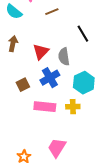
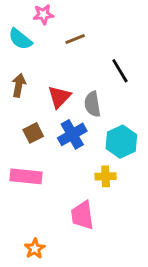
brown square: (23, 85) -> (33, 133), moved
pink rectangle: (45, 107) -> (26, 176), moved
pink trapezoid: (57, 148) -> (82, 215), moved, turned -40

